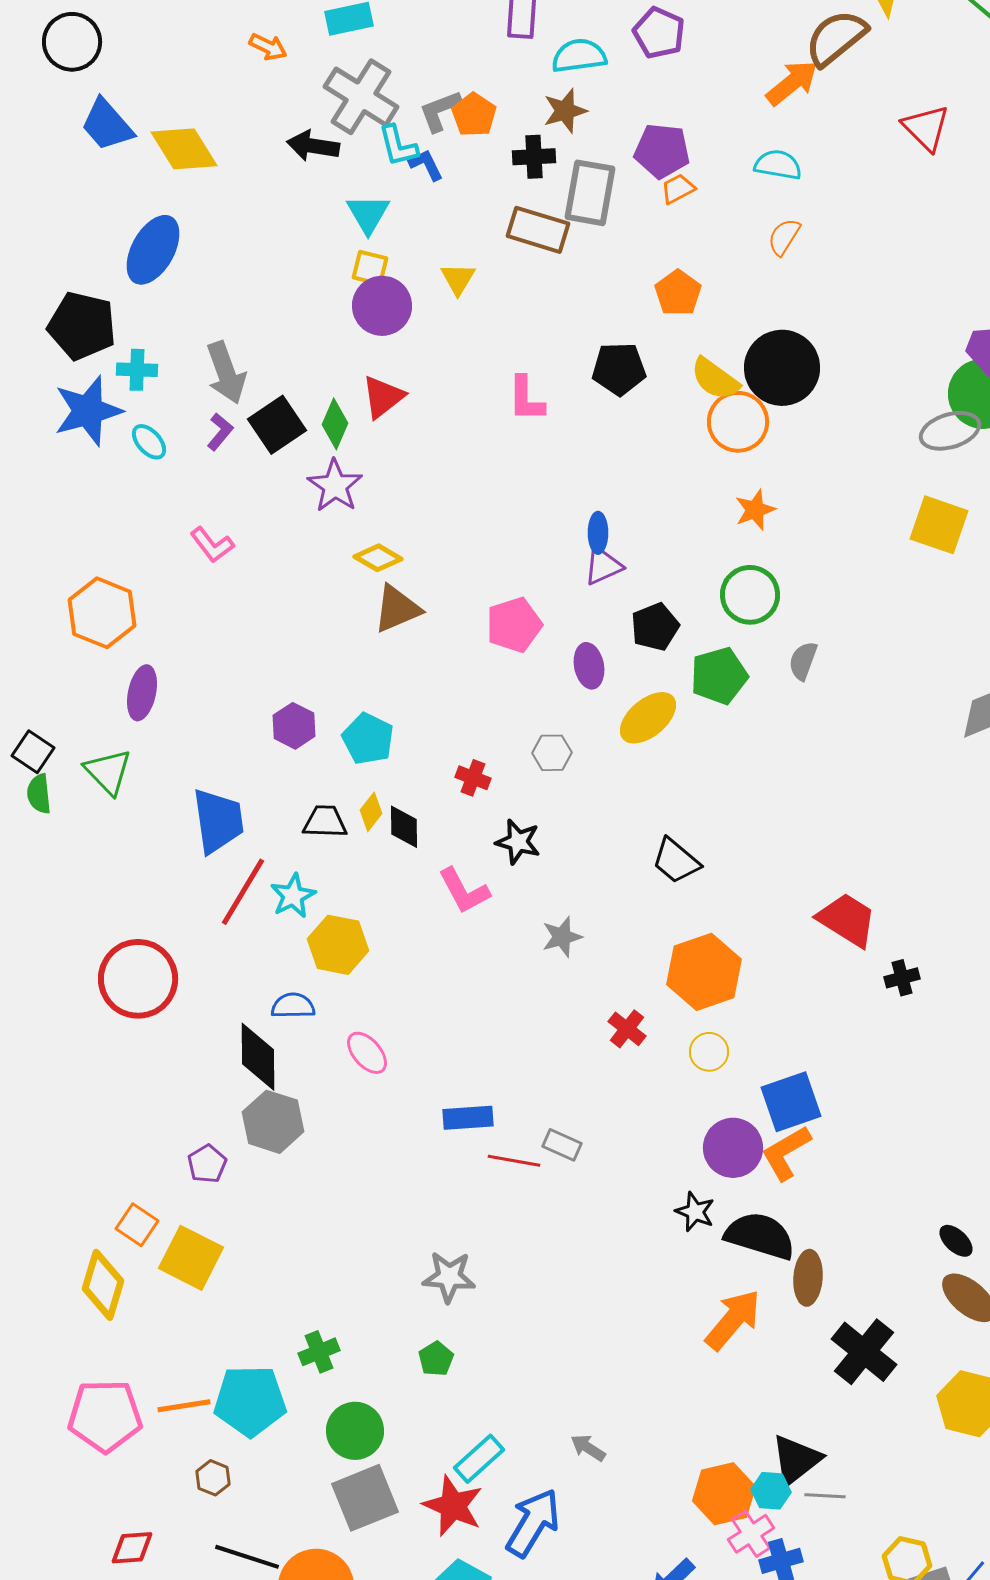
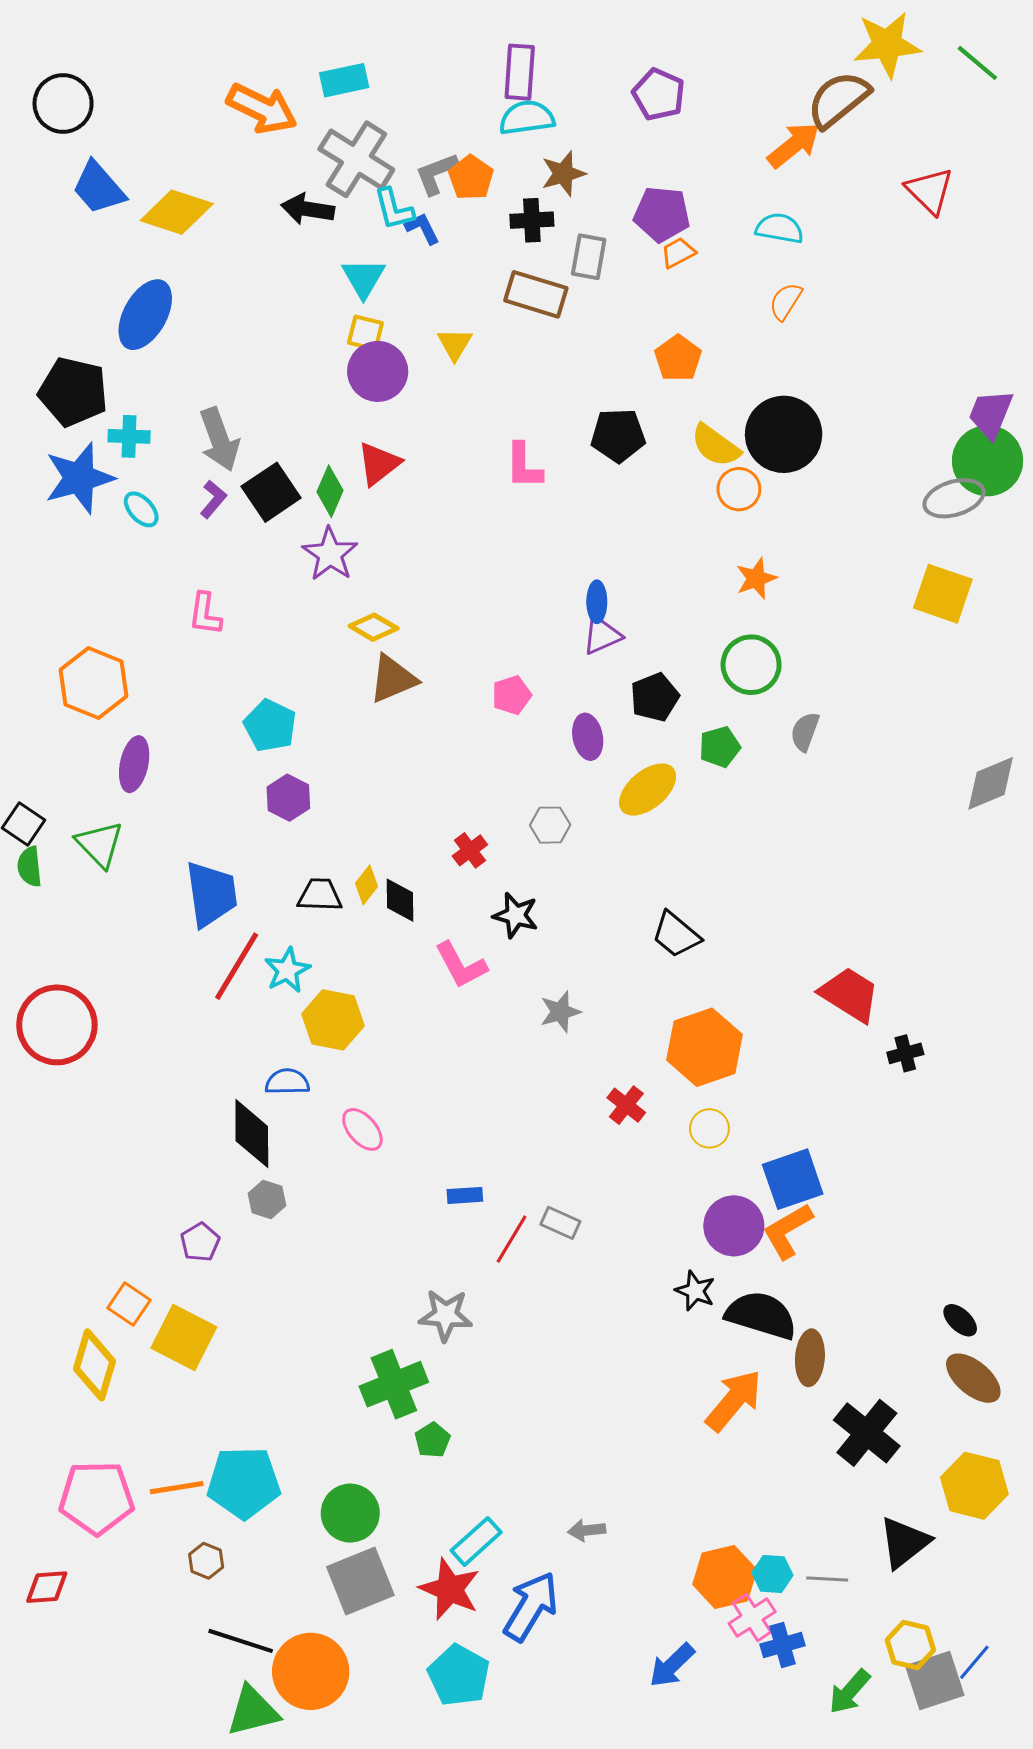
orange arrow: (268, 47) -> (262, 109), size x1.8
cyan semicircle: (579, 56) -> (527, 118), moved
yellow diamond: (184, 149) -> (177, 212), turned -40
gray rectangle: (590, 193) -> (589, 257), size x0.7
orange circle: (738, 422) -> (739, 489), size x0.7
pink L-shape: (212, 545) -> (205, 614), turned 45
pink pentagon: (514, 625) -> (512, 695), size x0.7
green pentagon: (719, 676) -> (720, 747), size x0.7
cyan pentagon: (368, 739) -> (270, 726), moved
red cross: (473, 778) -> (470, 850), turned 32
red circle: (138, 979) -> (57, 1025), moved
blue rectangle: (468, 1118) -> (465, 1195), size x0.7
gray hexagon: (273, 1122) -> (267, 1199), size x0.6
red line: (514, 1161) -> (512, 1239), turned -69
gray star: (449, 1277) -> (446, 1315), moved
green cross: (319, 1352) -> (394, 1384), moved, size x1.6
gray arrow: (588, 1448) -> (587, 1530), turned -39
black triangle: (796, 1460) -> (904, 1542), moved
red diamond: (132, 1548) -> (47, 1587), moved

